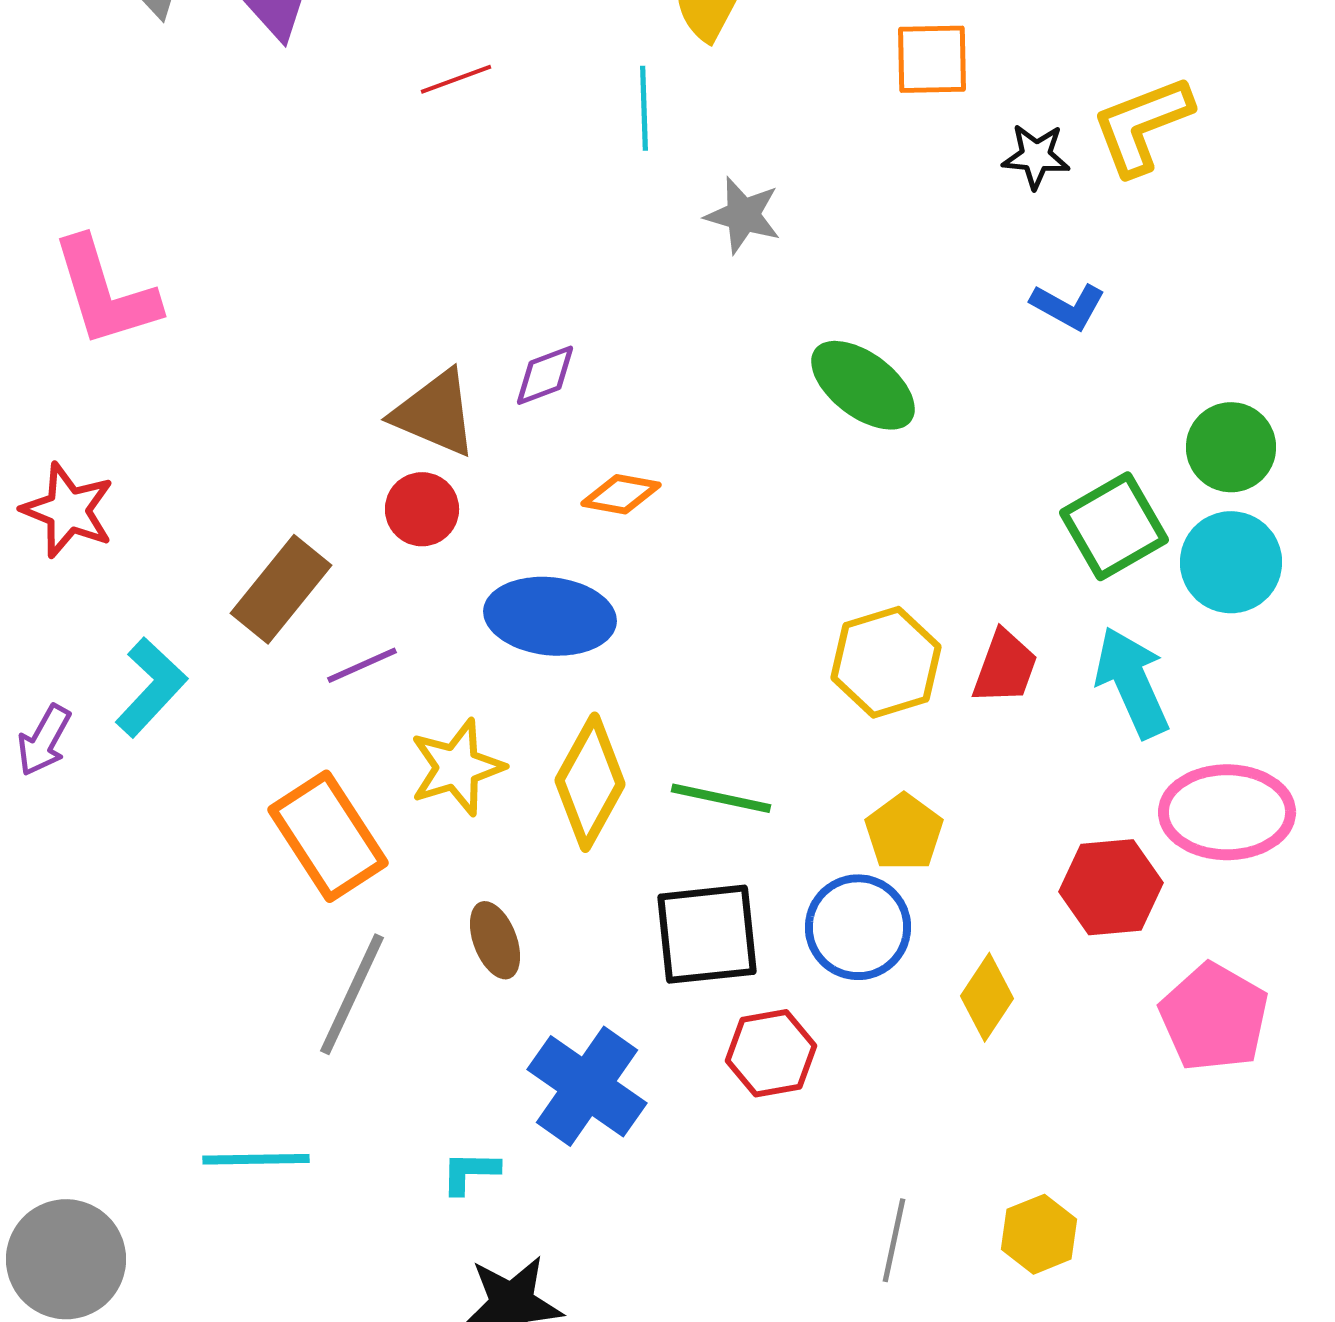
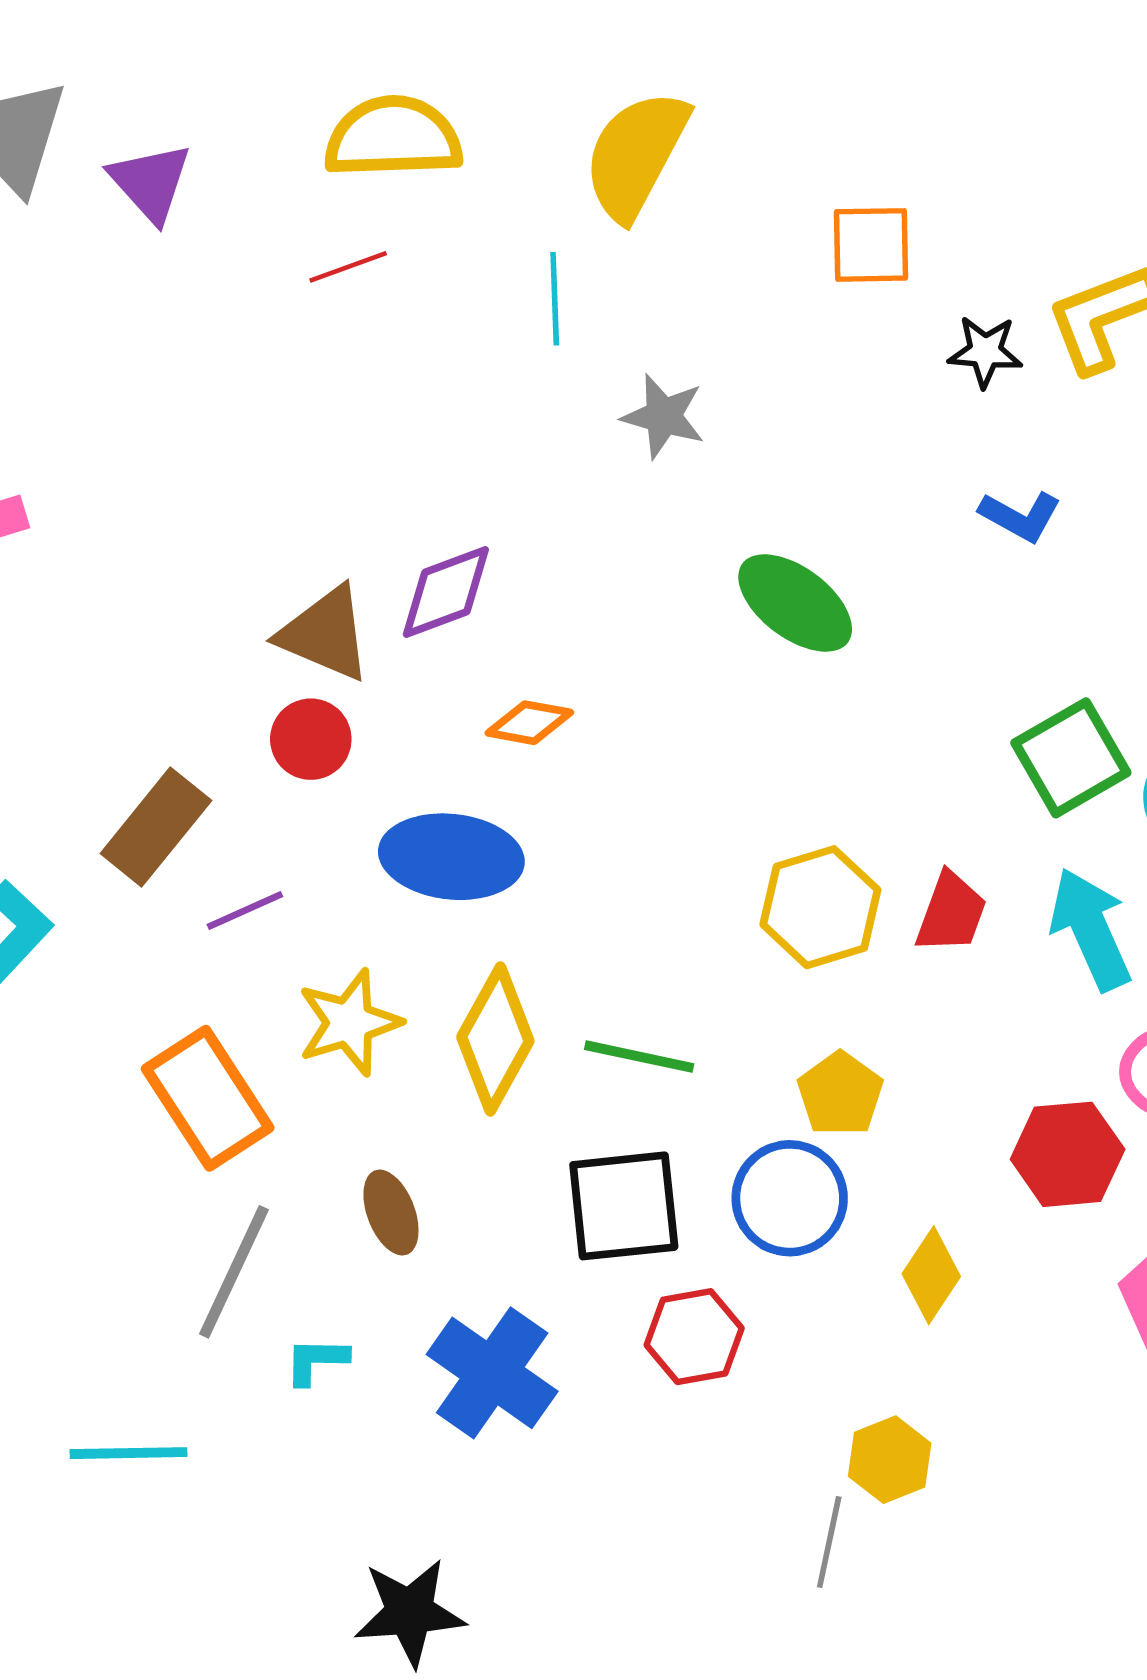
purple diamond: (545, 375) -> (446, 592), size x1.4
cyan L-shape: (470, 1172) -> (316, 1361), moved
yellow hexagon: (1039, 1234) -> (890, 1460), moved

